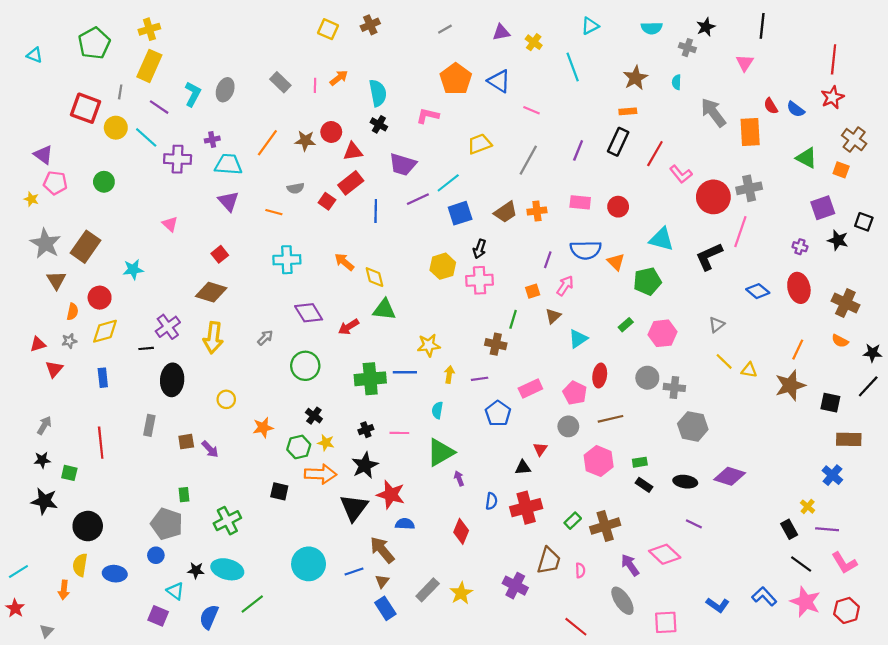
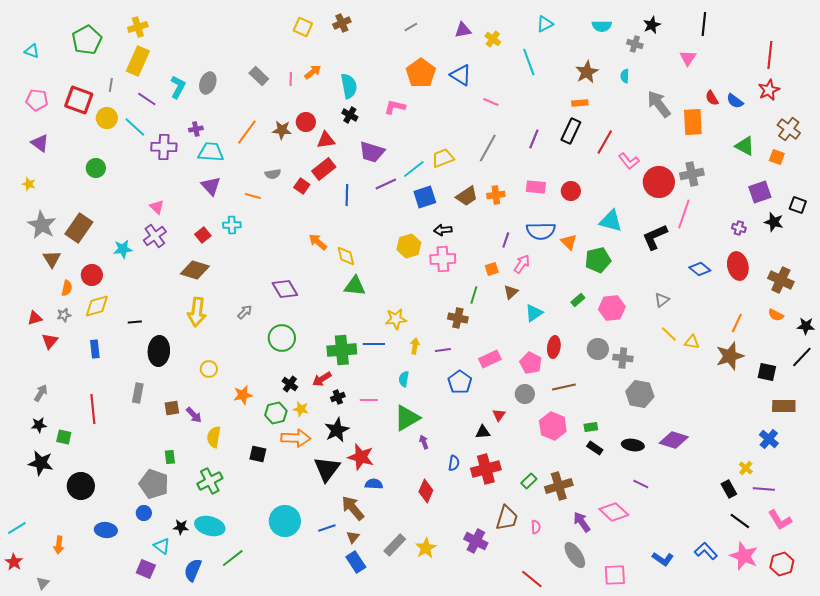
yellow trapezoid: (480, 144) -> (443, 158), moved
pink pentagon: (55, 183) -> (37, 100), moved
black arrow: (480, 249) -> (443, 230), turned 66
cyan cross: (287, 260) -> (232, 225), moved, size x0.7
purple cross: (168, 327) -> (155, 236), moved
red arrow: (349, 327) -> (322, 379), moved
yellow semicircle: (80, 565) -> (214, 437), moved

